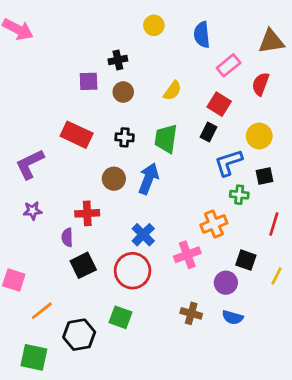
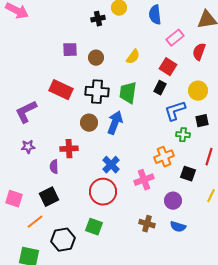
black cross: (118, 60) -> (98, 19), moved
black cross: (125, 137) -> (97, 92), size x1.6
black square: (246, 260) -> (188, 174), moved
black square: (83, 265) -> (49, 197), moved

